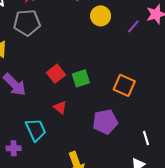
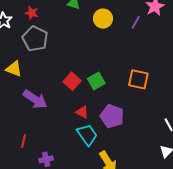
gray pentagon: (27, 23) -> (35, 39), turned -30
purple pentagon: (105, 122) -> (112, 116), moved, turned -30
cyan trapezoid: (36, 130) -> (87, 135), moved

